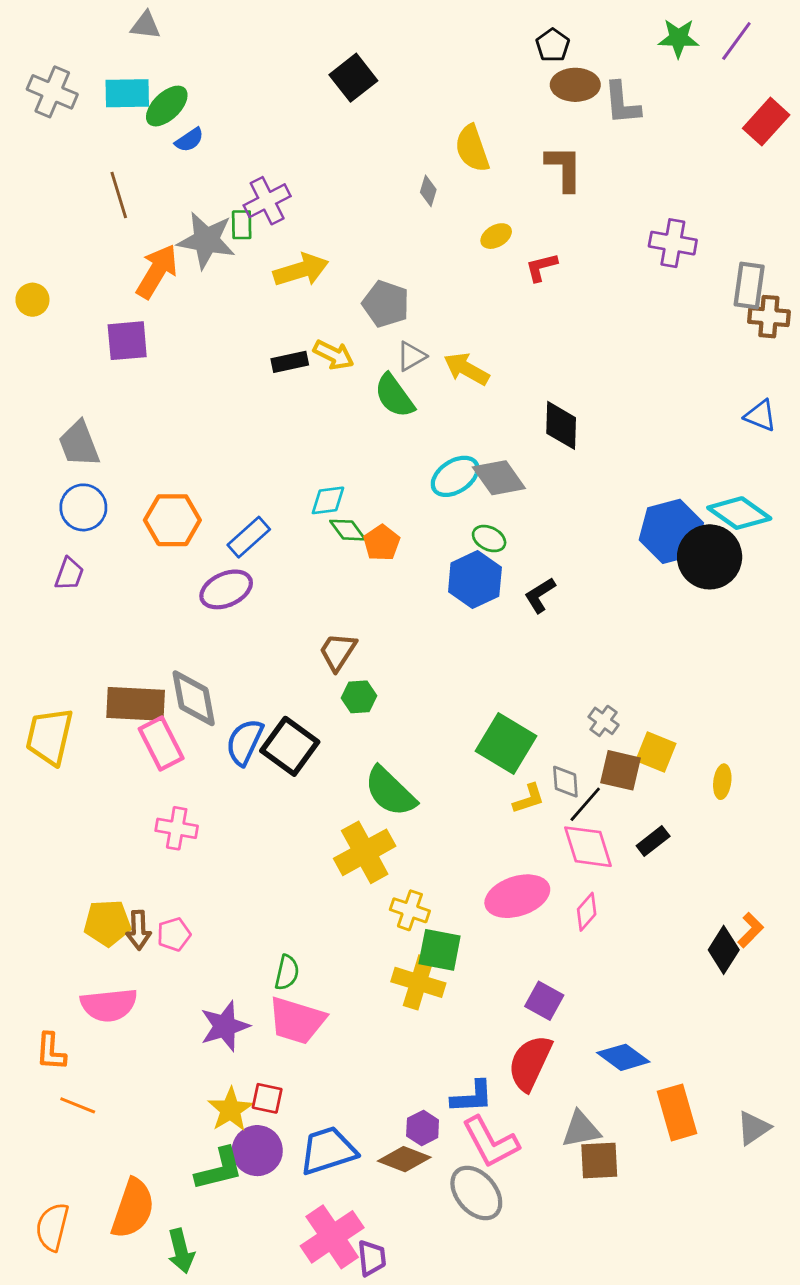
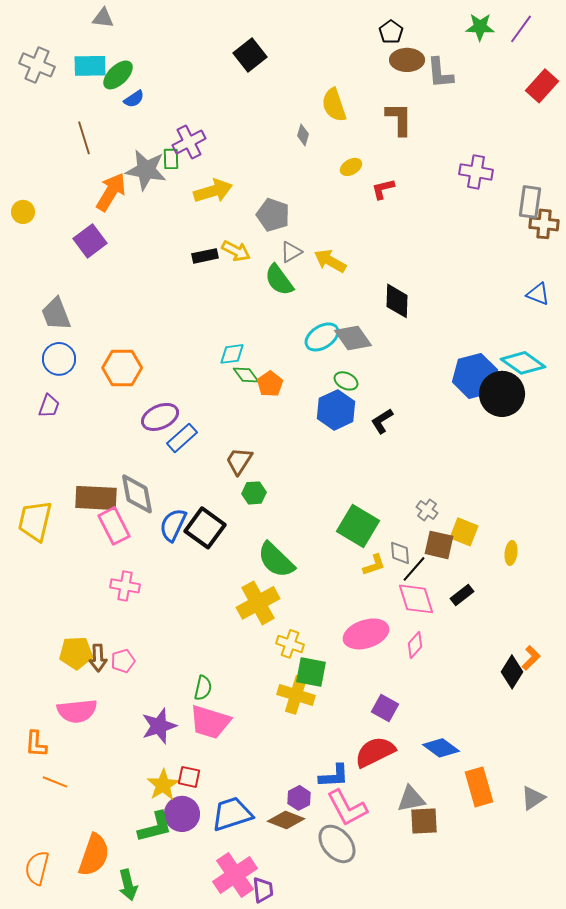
purple square: (127, 341) -> (90, 241), turned -32
blue rectangle: (249, 537) -> (182, 438), moved
red semicircle: (530, 1063) -> (375, 752), turned 39

